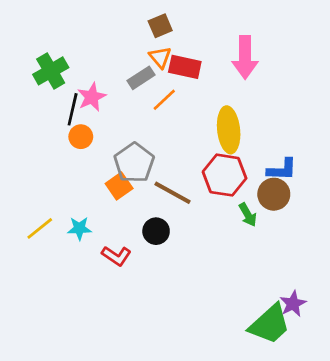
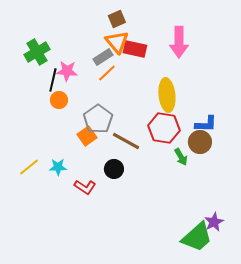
orange triangle: (160, 57) -> (117, 42), size x1.4
pink star: (92, 97) -> (67, 71), turned 30
orange line: (164, 100) -> (107, 73), moved

